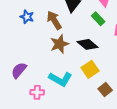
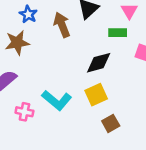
green rectangle: (98, 19) -> (118, 33), turned -56
brown star: (59, 44) -> (17, 43), moved
black diamond: (88, 44) -> (99, 63), turned -65

